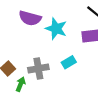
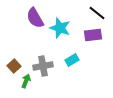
purple semicircle: (30, 18) -> (35, 18), turned 45

